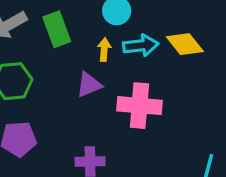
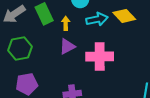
yellow arrow: (104, 50) -> (66, 23), moved

